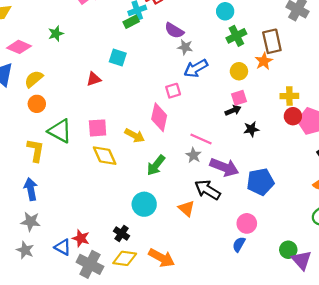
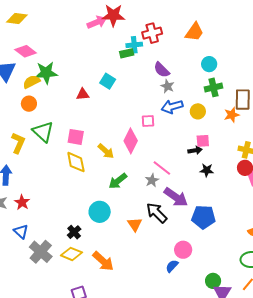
green star: (56, 34) -> (46, 73), moved, size x1.6
yellow circle: (239, 71) -> (198, 111), moved
red star: (81, 238) -> (22, 202), moved

